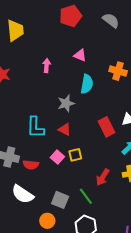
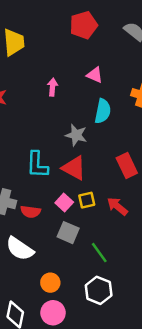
gray star: (66, 103) -> (76, 135), turned 30
red triangle: (65, 129) -> (74, 168), size x1.5
red arrow: (103, 177) -> (117, 206), moved, turned 96
gray square: (60, 200) -> (68, 233), moved

